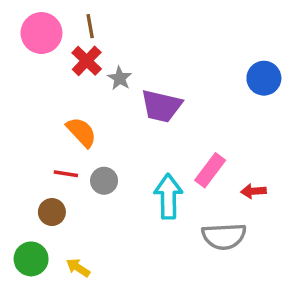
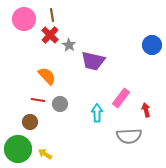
red arrow: (253, 191) -> (146, 110), turned 80
cyan arrow: (168, 196) -> (97, 113), size x0.7
green circle: (31, 259) -> (18, 149), size x1.4

